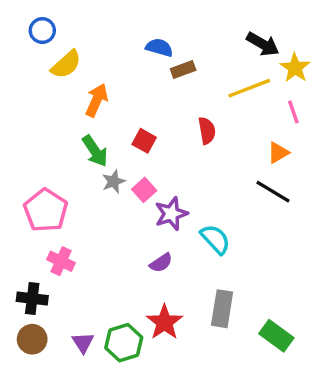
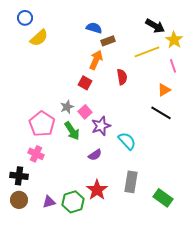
orange arrow: (97, 100) -> (96, 60), moved
green arrow: (95, 151) -> (72, 131), moved
pink pentagon: (46, 210) -> (42, 124), moved
purple triangle: (83, 343) -> (49, 202), turned 48

